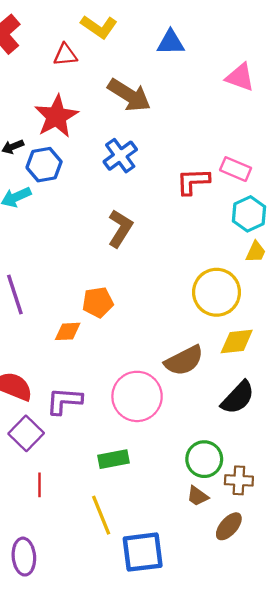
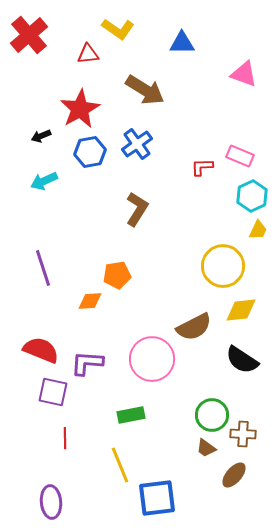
blue hexagon: (44, 165) -> (90, 152), moved
red L-shape: (193, 181) -> (202, 167), size x0.7
black semicircle: (238, 398) -> (242, 360), turned 80
purple square: (26, 433) -> (53, 392), turned -32

